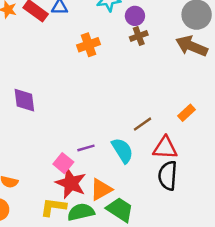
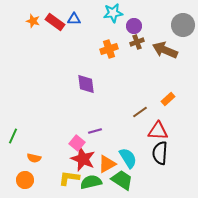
orange cross: (88, 45) -> (109, 49), moved
brown arrow: (192, 46) -> (165, 50), moved
purple diamond: (24, 100) -> (86, 84), moved
orange rectangle: (187, 113) -> (168, 99), moved
cyan semicircle: (122, 150) -> (128, 158), moved

